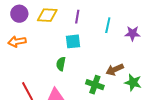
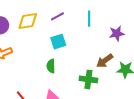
purple line: (77, 17) -> (57, 16), turned 64
purple star: (132, 33) -> (117, 34), moved

